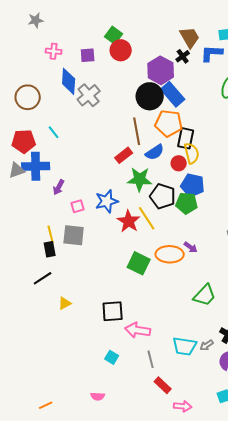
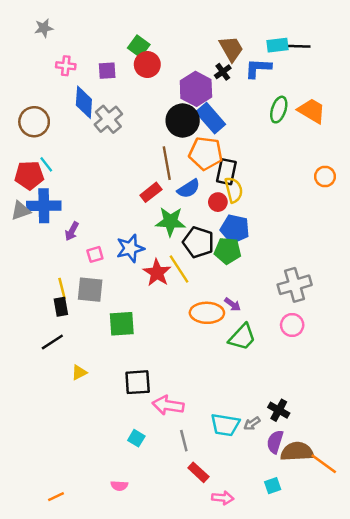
cyan line: (54, 132) -> (46, 164), moved
green square: (139, 263) -> (122, 324), moved, turned -30
green trapezoid: (205, 295) -> (242, 337), moved

